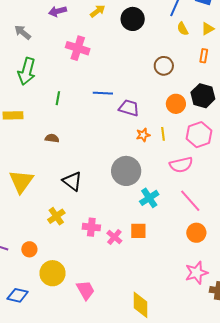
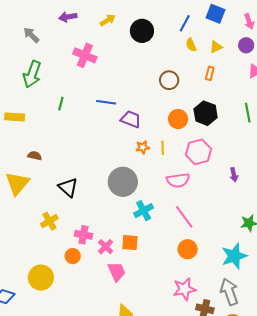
brown semicircle: (52, 138) -> (35, 156), moved
orange circle: (29, 249) -> (73, 256), moved
pink trapezoid: (86, 290) -> (117, 272), moved

